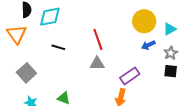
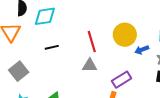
yellow circle: (144, 21) -> (125, 35), moved
black line: (58, 47) -> (52, 47), turned -32

